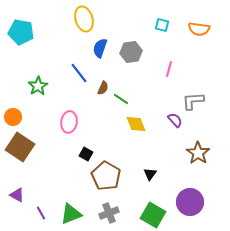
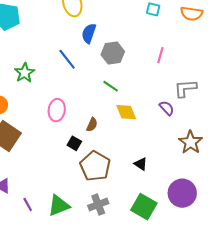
gray hexagon: (131, 52) -> (113, 53), moved
brown semicircle: (103, 88) -> (92, 125), moved
black triangle: (150, 174) -> (141, 164), turned -32

